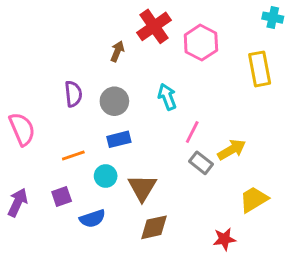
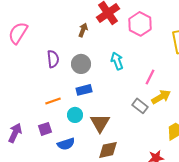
pink semicircle: (22, 129) -> (18, 33), moved, turned -125
pink line: (192, 132) -> (150, 77), moved

